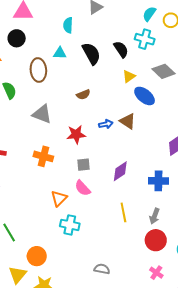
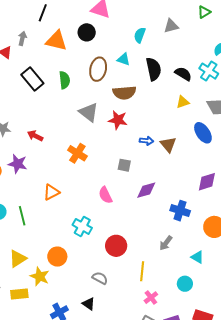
black semicircle: (121, 49) -> (183, 74), turned -42
brown semicircle: (83, 95) -> (124, 93), moved, size x1.6
blue ellipse: (145, 96) -> (203, 133), moved
red star: (76, 134) -> (118, 120), moved
gray square: (84, 165) -> (124, 165), moved
orange triangle: (59, 198) -> (51, 192), moved
yellow line: (123, 212) -> (142, 271), moved
red circle: (156, 240) -> (116, 246), moved
orange circle: (37, 256) -> (57, 257), moved

